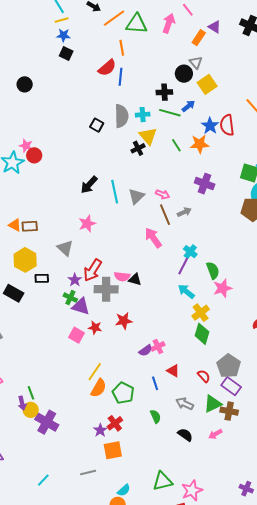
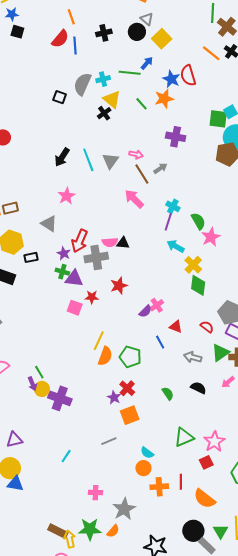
black cross: (164, 92) -> (104, 33), moved
gray semicircle: (121, 116) -> (82, 84), turned -145
green semicircle: (156, 416) -> (168, 394), moved
cyan semicircle: (124, 490) -> (147, 453), turned 88

